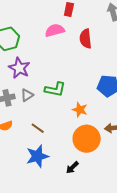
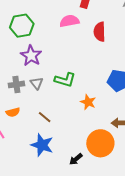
gray triangle: (27, 95) -> (37, 83), turned -40
orange circle: (87, 139) -> (100, 143), moved
blue star: (37, 156) -> (42, 145), turned 30

